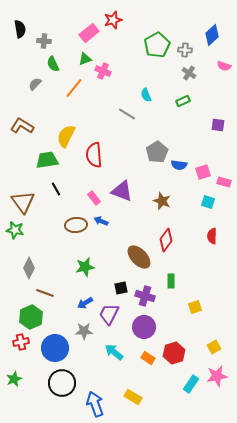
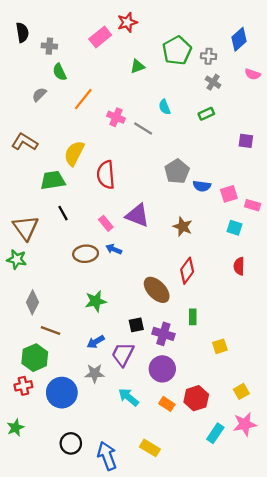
green triangle: (85, 59) -> (137, 66), moved
pink cross: (103, 71) -> (116, 117), moved
black circle: (62, 383) -> (71, 443), moved, size x0.7

